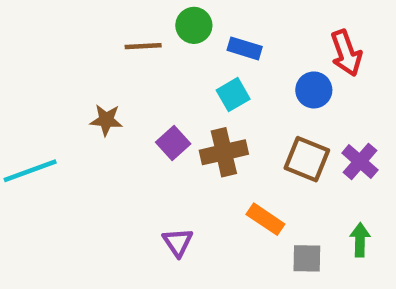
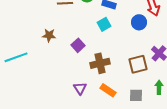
brown cross: (224, 152) -> (100, 63), moved
brown square: (307, 159) -> (138, 64), moved, turned -36
orange rectangle: (265, 219) -> (108, 90), moved

